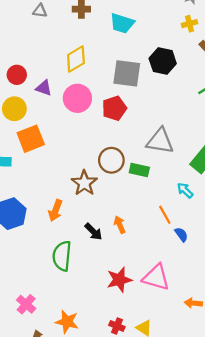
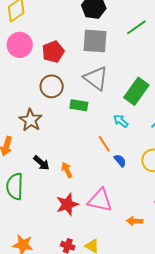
gray square: (127, 73) -> (95, 41), moved
gray triangle: (160, 141) -> (96, 78), turned 32
brown circle: (111, 160) -> (52, 86), moved
orange arrow: (120, 225) -> (67, 170), moved

